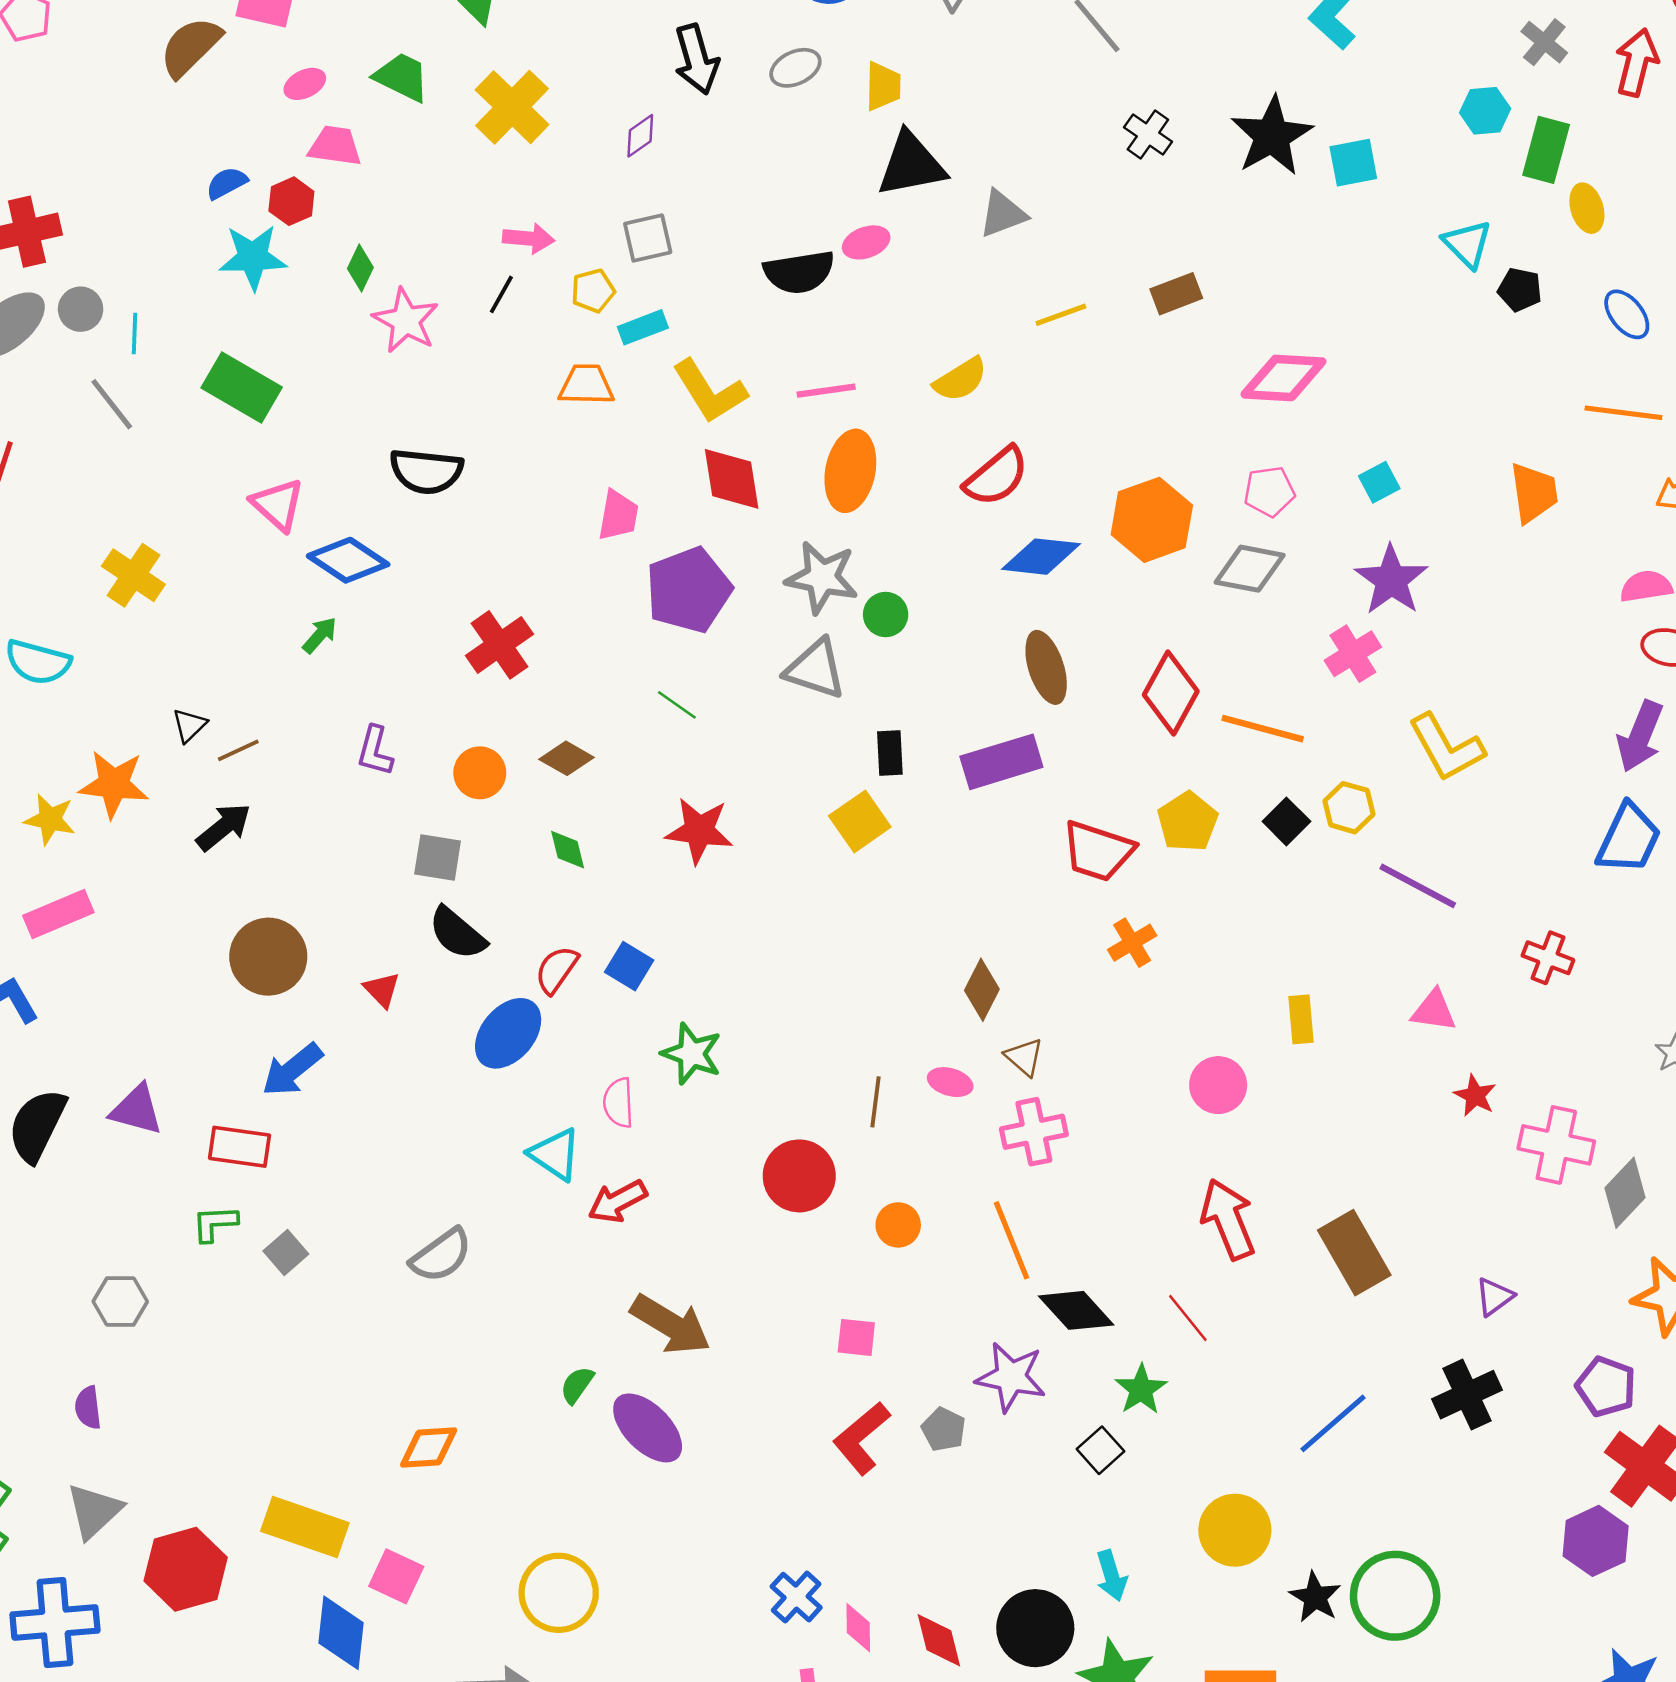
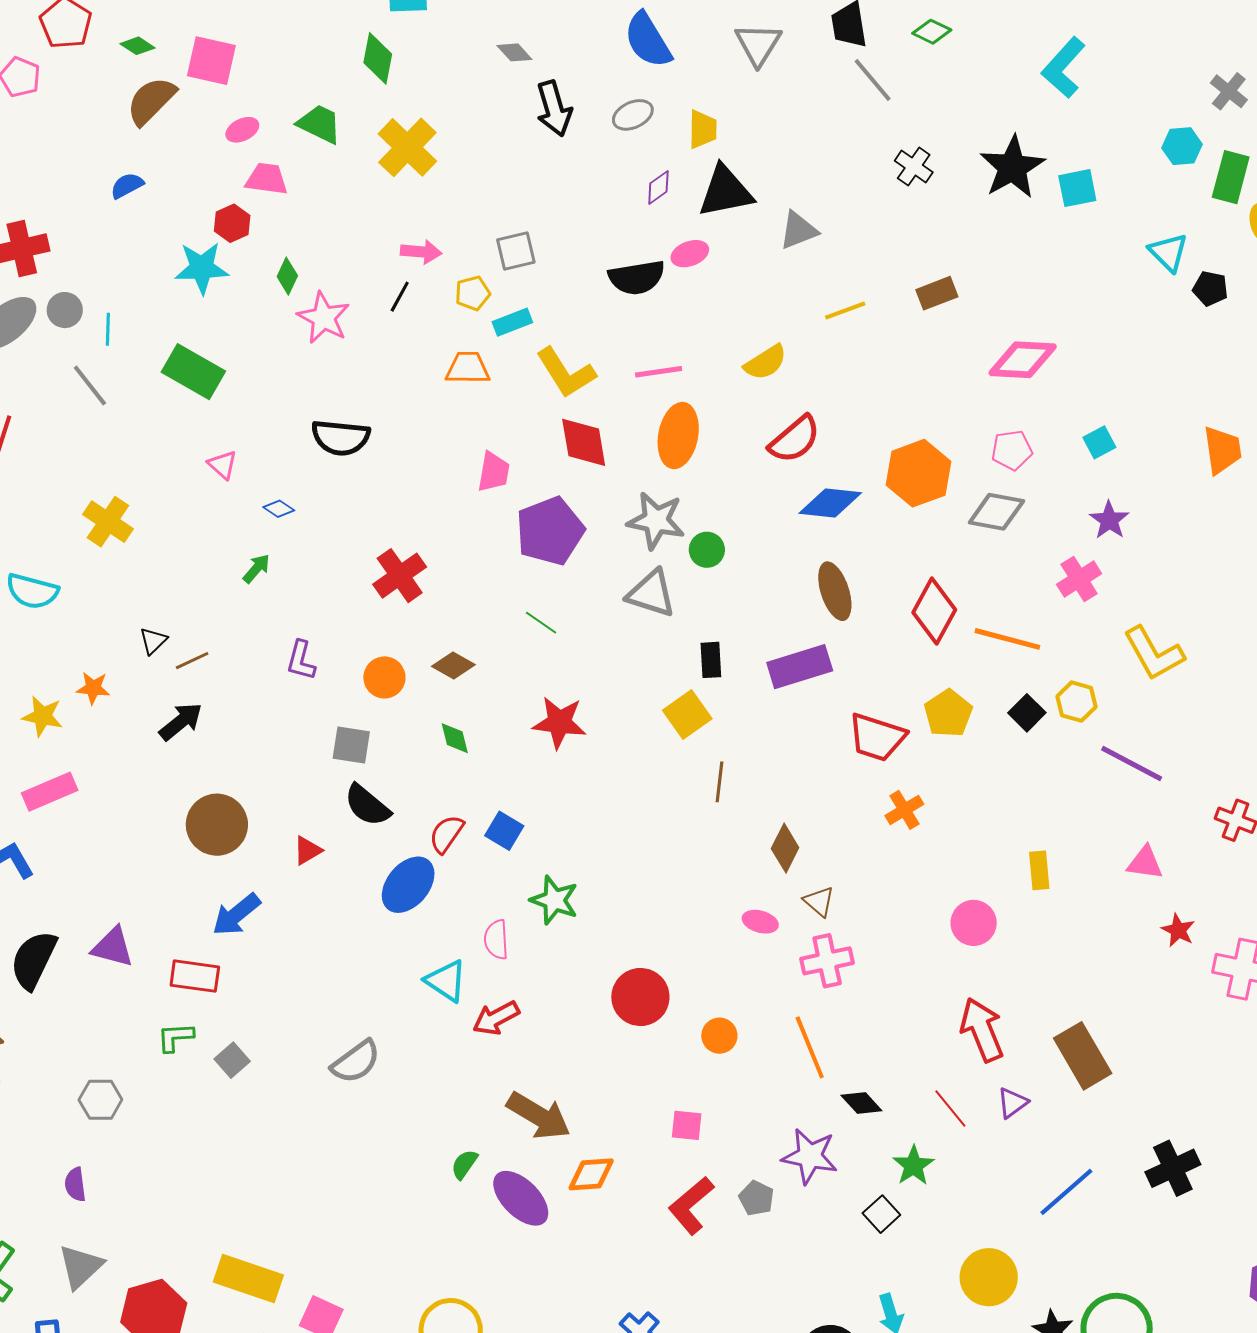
purple diamond: (640, 136) -> (658, 187), moved
blue semicircle: (227, 183) -> (127, 185), moved
pink triangle: (278, 505) -> (223, 465), size x0.7
blue diamond: (348, 560) -> (279, 509), size x0.5
purple star: (1391, 580) -> (1109, 520), size x0.7
orange star: (114, 784) -> (93, 688), size x0.6
red triangle: (382, 990) -> (307, 851), turned 44
brown line: (876, 1102) -> (719, 782), moved
purple triangle: (1494, 1297) -> (1013, 1103), moved
black diamond: (1076, 1310) -> (861, 1103), size x0.7
orange diamond: (429, 1448) -> (591, 1174), moved

